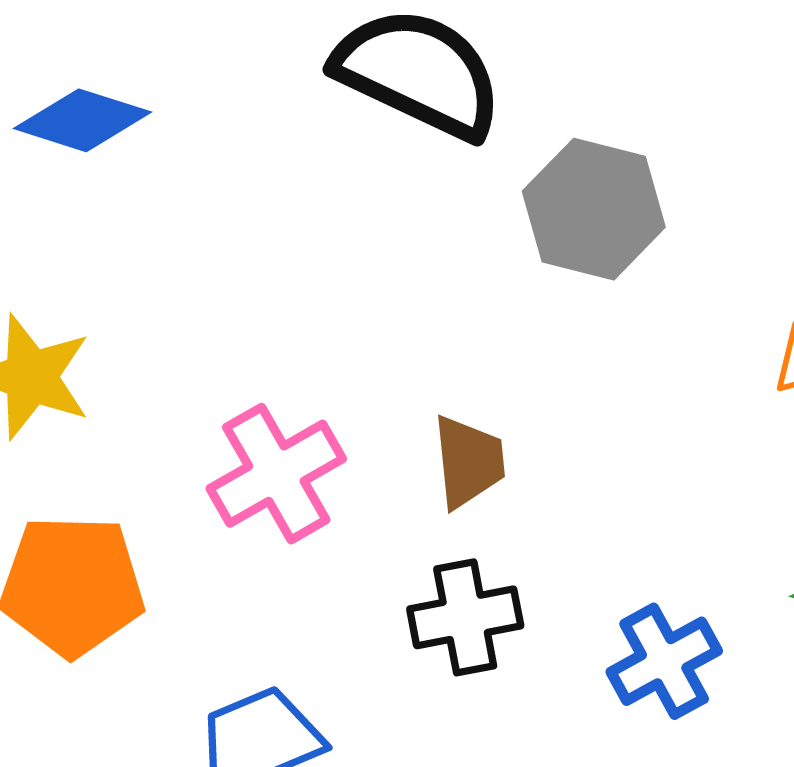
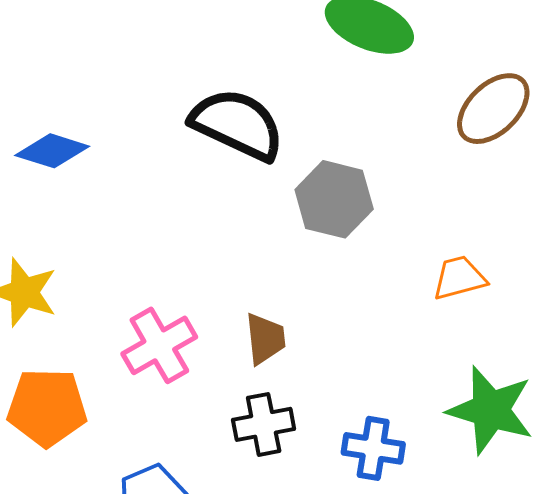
blue cross: (664, 661) -> (373, 448), turned 38

